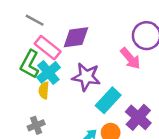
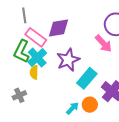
gray line: (35, 20) -> (24, 15), turned 56
purple star: (86, 77) -> (68, 60), turned -30
gray cross: (36, 125) -> (19, 95), moved

